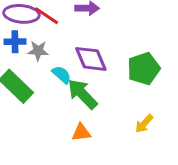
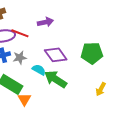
green pentagon: (144, 69) -> (92, 53), turned 30
orange triangle: (81, 132) -> (24, 99), moved, turned -40

